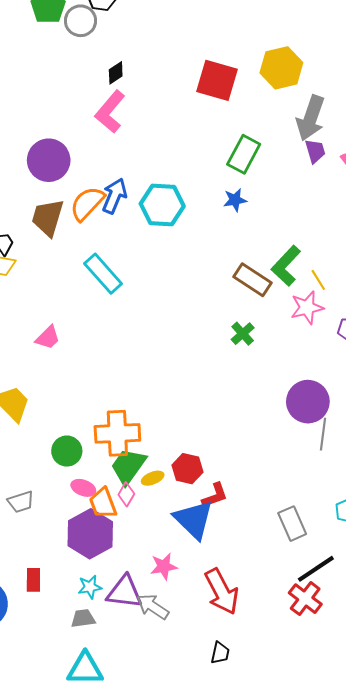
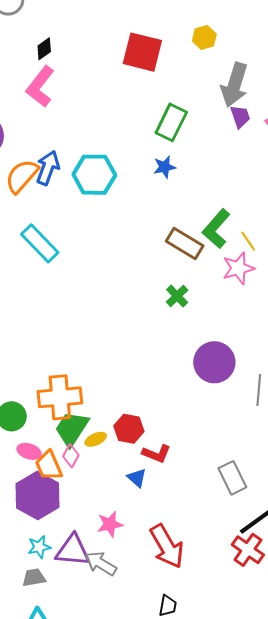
yellow hexagon: (281, 68) -> (204, 37), size x0.6
purple circle: (308, 402) -> (214, 362), moved
red L-shape: (215, 496) -> (156, 454), turned 44
blue triangle: (194, 520) -> (137, 478), size x0.5

